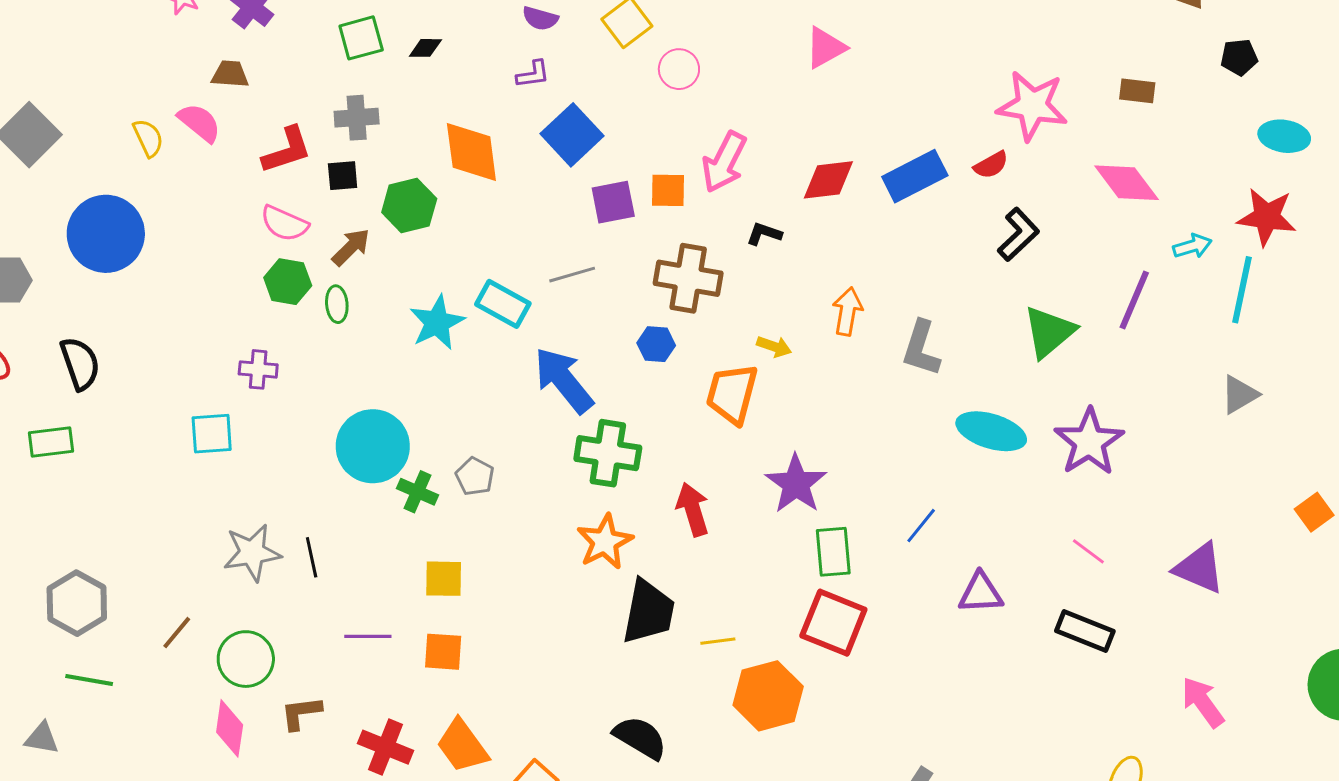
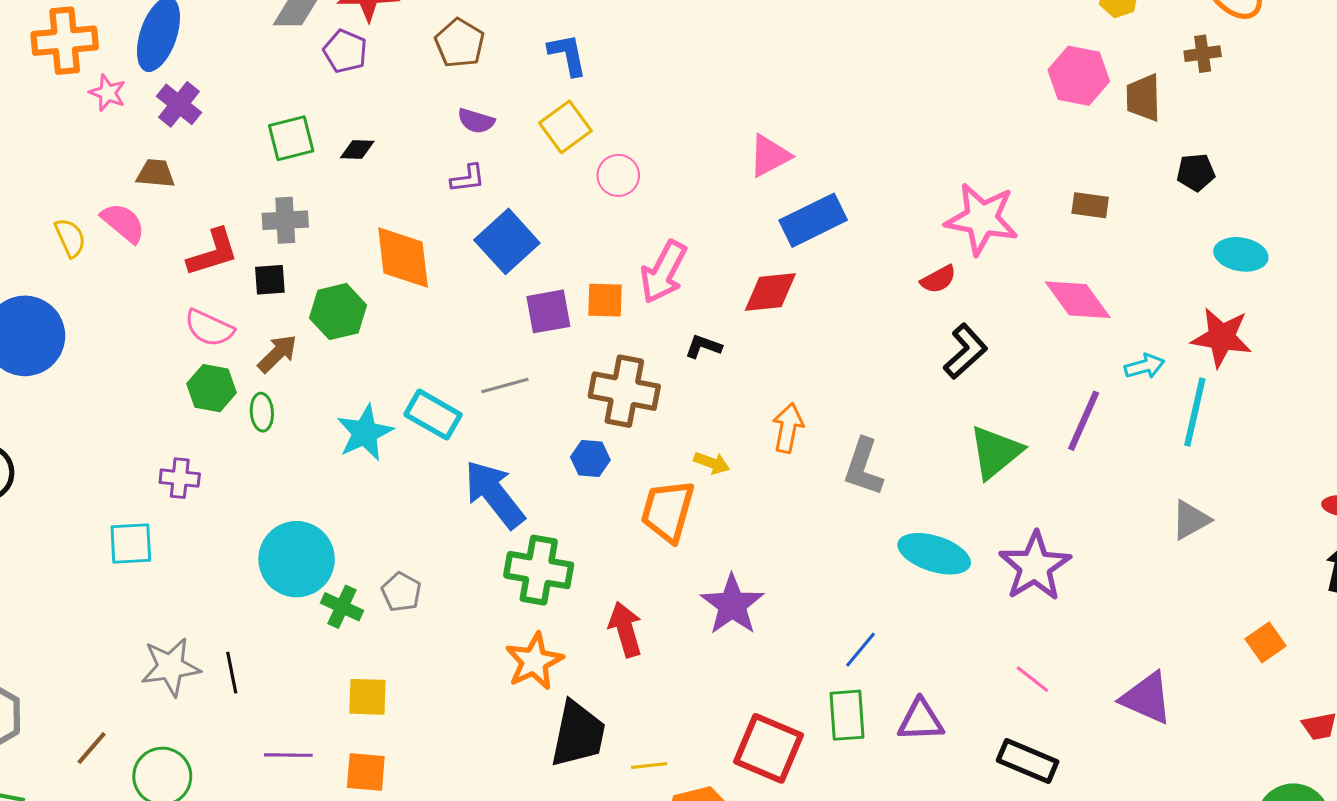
blue rectangle: (915, 176) -> (813, 220), moved
green rectangle: (833, 552) -> (847, 715), moved

